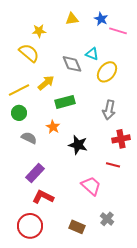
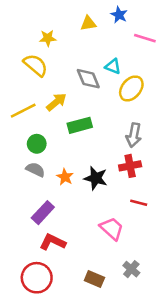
blue star: (101, 19) -> (119, 15), moved
green circle: (19, 113) -> (37, 144), moved
orange star: (53, 127) -> (65, 177), moved
red cross: (121, 139) -> (130, 166), moved

